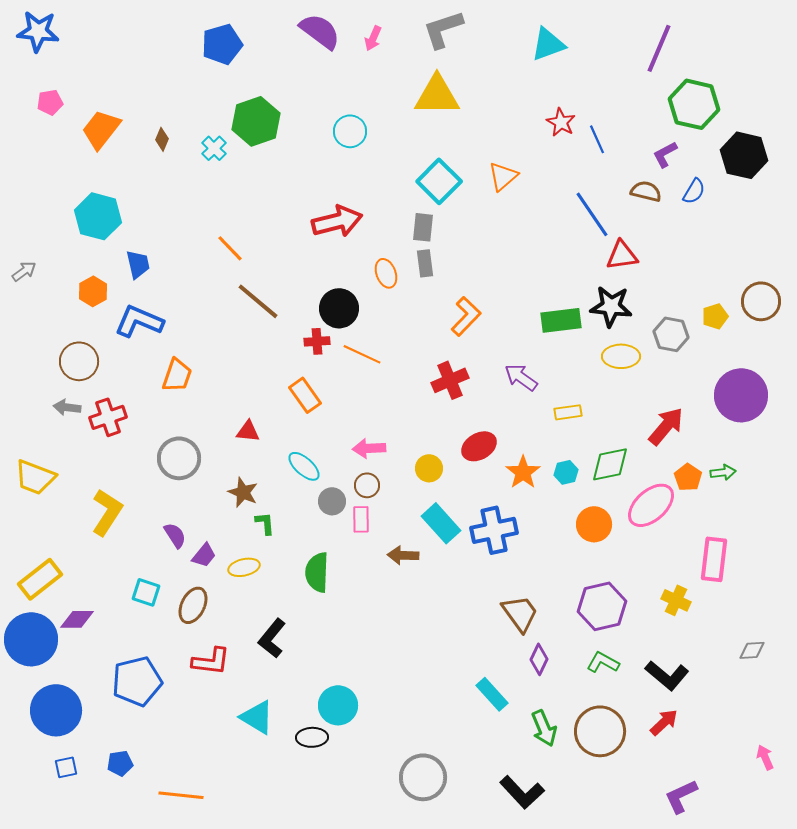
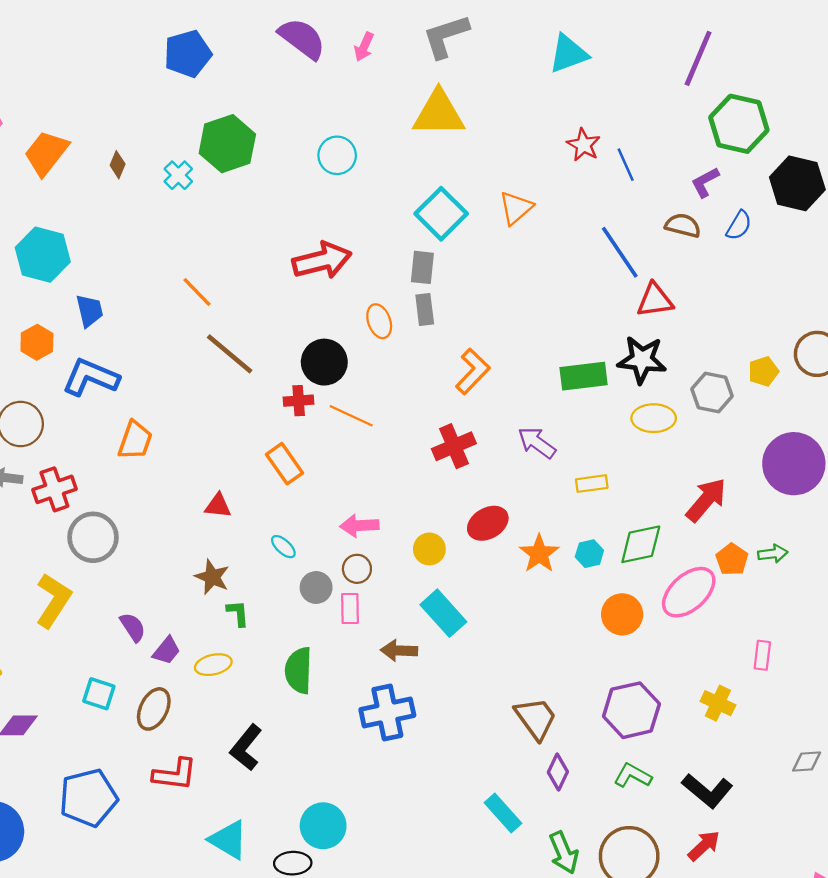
gray circle: (179, 458) -> (93, 537), moved
cyan ellipse: (304, 466) -> (283, 547), size x0.7
blue cross: (494, 530) -> (387, 712), moved
pink rectangle: (714, 559) -> (762, 655), size x0.6

